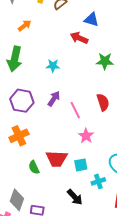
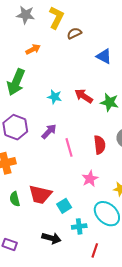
red arrow: (79, 38) -> (84, 96), moved
pink star: (86, 136) -> (90, 179), moved
cyan square: (81, 165) -> (64, 206), turned -32
black arrow: (75, 197) -> (51, 238), turned -42

